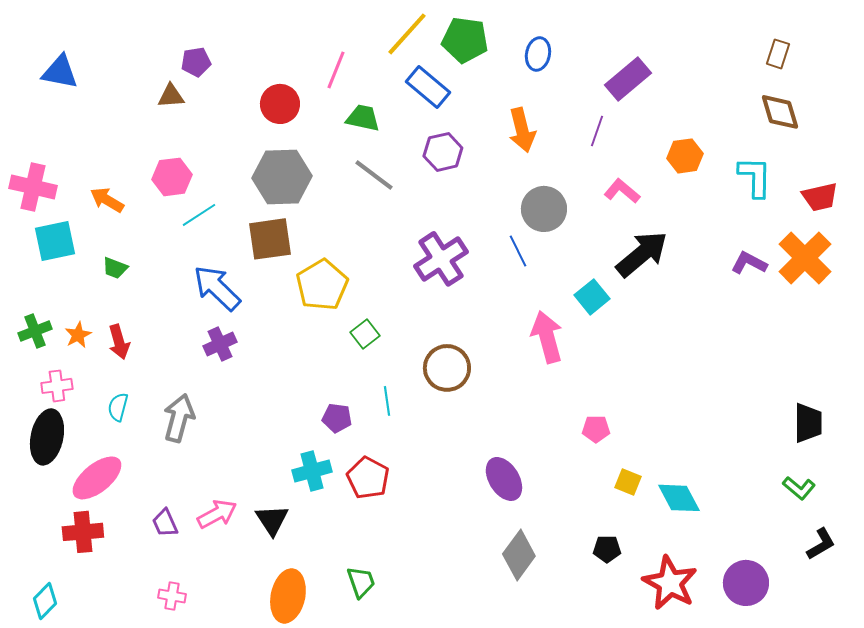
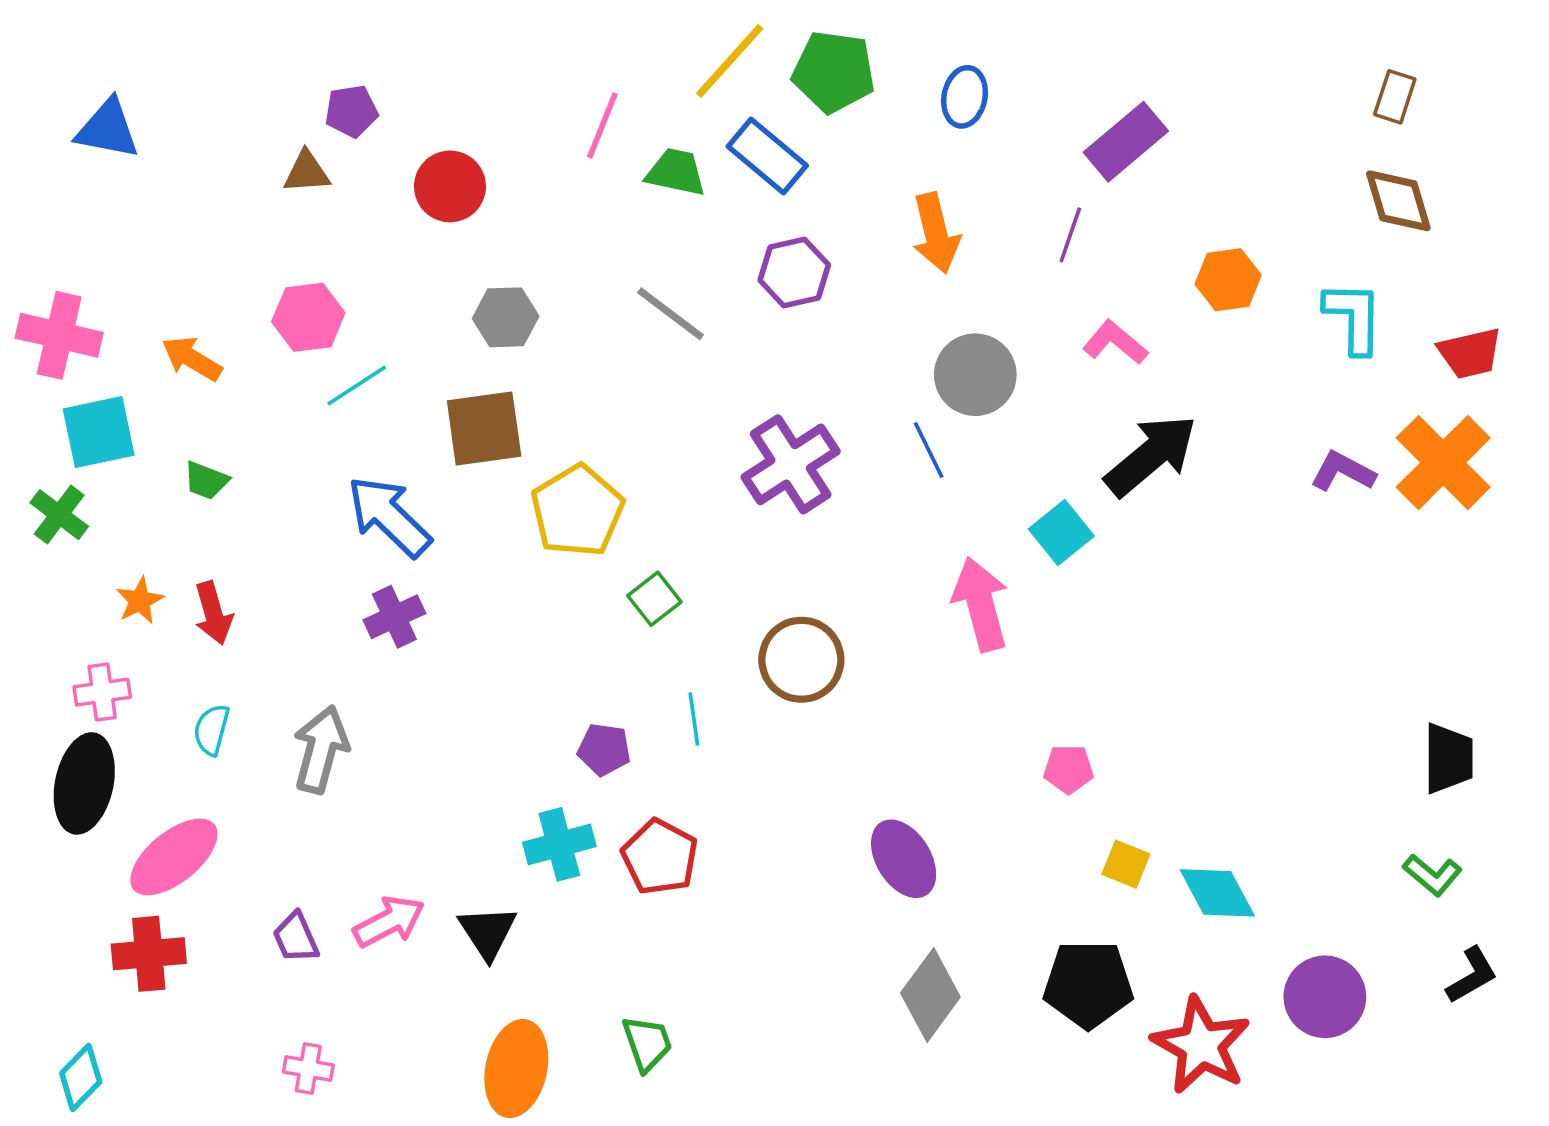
red circle: (280, 104) -> (450, 186), moved
green trapezoid: (363, 118) -> (676, 172), moved
gray hexagon: (282, 177) -> (506, 317), size x0.6
green cross: (35, 331) -> (59, 515), moved, turned -32
black pentagon: (607, 549) -> (1088, 984), size x1.8
purple circle: (746, 583) -> (1325, 997), moved

